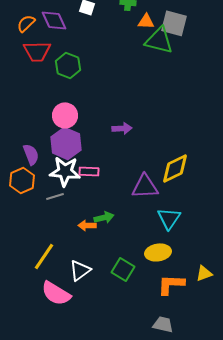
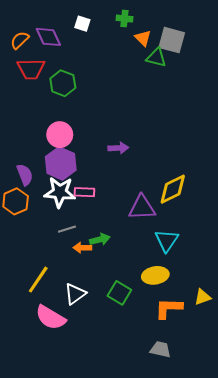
orange triangle: (146, 21) -> (143, 38), turned 42
green triangle: (159, 40) -> (156, 58), size x0.7
gray line: (55, 196) -> (67, 229), moved

